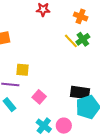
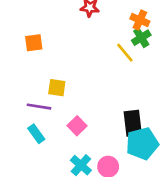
green cross: (83, 39) -> (141, 38), moved
black rectangle: (80, 93) -> (133, 123), turned 72

